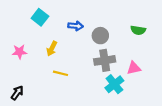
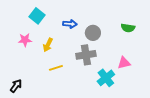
pink star: (19, 52) -> (25, 40), moved
gray cross: (105, 60) -> (86, 55), moved
yellow line: (60, 73) -> (56, 68), turned -32

